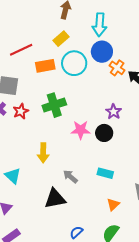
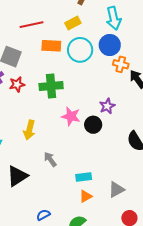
cyan arrow: (100, 25) -> (114, 18), turned -30
orange cross: (117, 68) -> (121, 64), turned -35
cyan rectangle: (105, 173) -> (84, 177), moved, turned -35
black triangle: (55, 199) -> (17, 176), moved, turned -35

